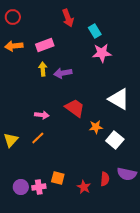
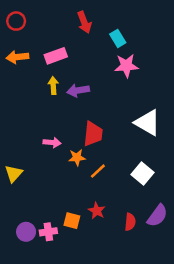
red trapezoid: (75, 108) -> (93, 134), turned 60
orange star: (96, 127) -> (77, 157), moved
orange line: (38, 138) -> (98, 171), moved
purple semicircle: (127, 174) -> (157, 216), turned -66
red star: (84, 187) -> (97, 211), moved

